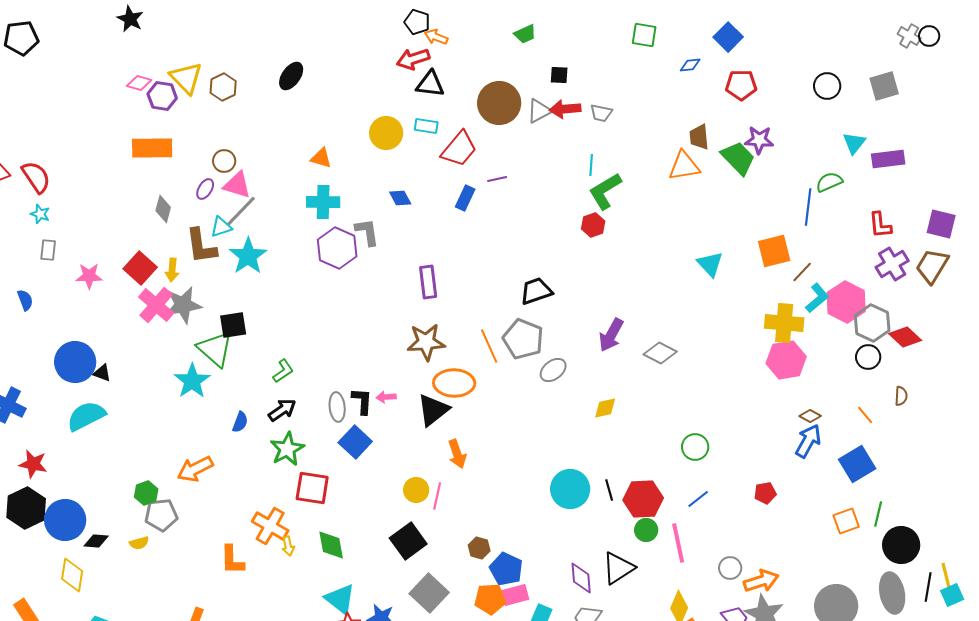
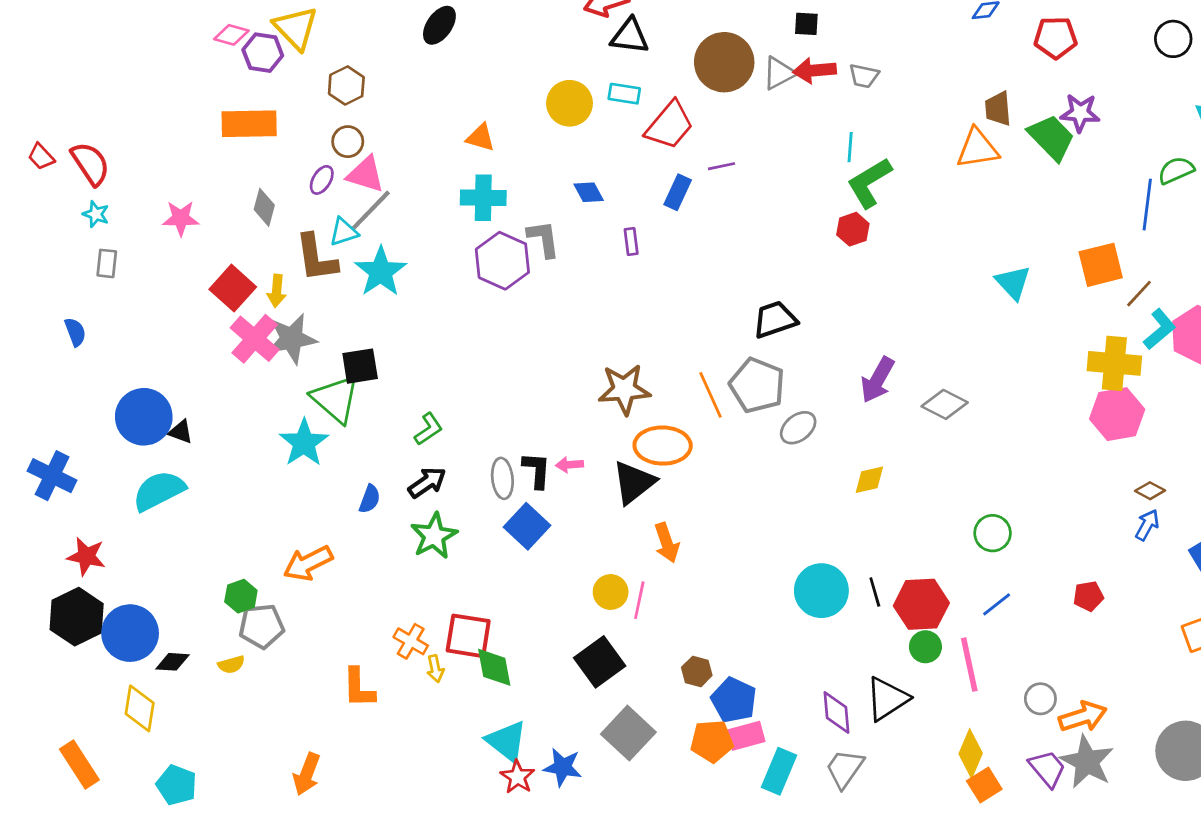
brown hexagon: (223, 87) -> (346, 85), moved
pink star: (89, 276) -> (181, 218), moved
purple rectangle: (428, 282) -> (631, 242), moved, size x0.6
blue arrow: (808, 441) -> (1147, 525), size x0.7
red square: (312, 488) -> (468, 636), moved
orange cross: (270, 526) -> (411, 641), size x0.7

